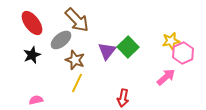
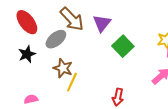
purple triangle: (107, 51) -> (102, 23), moved
brown star: (75, 60) -> (63, 68), moved

